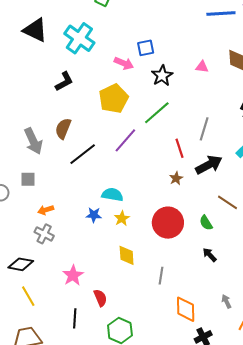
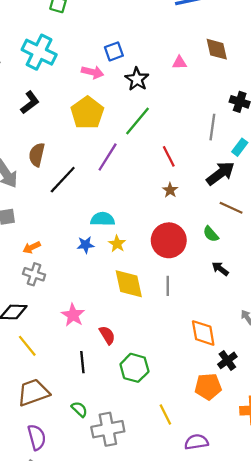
gray line: (204, 129) -> (212, 127), moved
black arrow: (209, 165) -> (220, 173), moved
yellow diamond: (127, 255) -> (129, 284), size x1.4
gray line: (161, 276) -> (168, 286), moved

